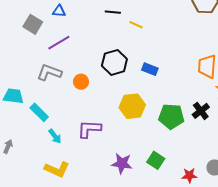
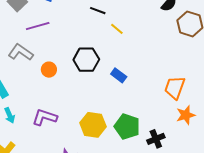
yellow hexagon: (132, 106) -> (93, 125), moved
black cross: (201, 111) -> (156, 139), moved

